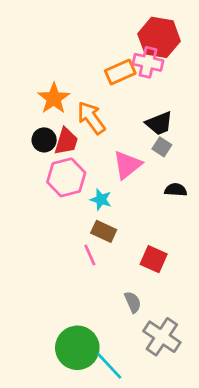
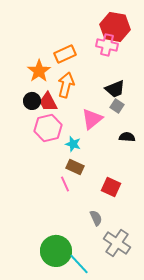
orange rectangle: (120, 72) -> (65, 54), moved
orange arrow: (91, 118) -> (66, 85), turned 50
red trapezoid: (66, 141) -> (48, 102), turned 135

